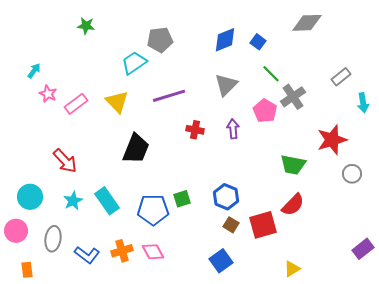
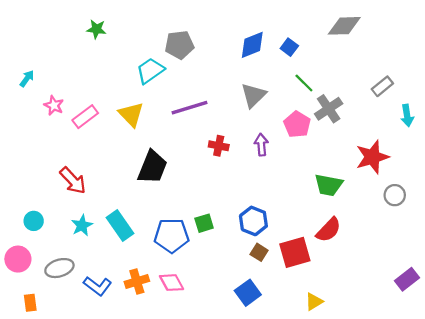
cyan arrow: (34, 71) -> (27, 79), moved
cyan circle: (30, 197) -> (34, 221), size x0.7
gray ellipse: (53, 239) -> (59, 268), turned 65
yellow triangle: (292, 269) -> (314, 302), moved

